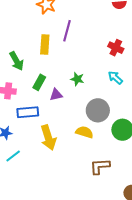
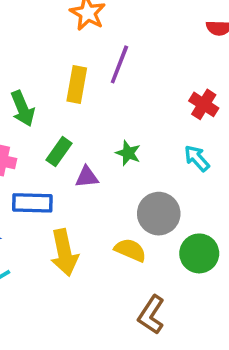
brown L-shape: (100, 166) -> (151, 315), turned -60

